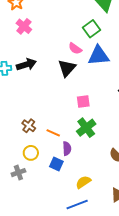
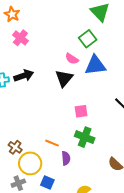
brown cross: (29, 126) -> (15, 147), moved
green cross: (86, 128) -> (85, 137), turned -30
yellow circle: (31, 153) -> (30, 163), size x1.5
blue square: (56, 164) -> (47, 182), moved

